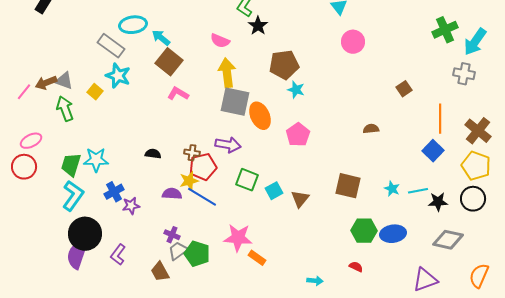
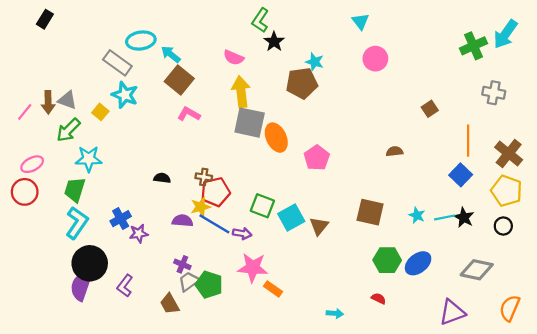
cyan arrow: (475, 42) -> (505, 34), moved
brown arrow: (46, 83) -> (48, 102), turned -70
cyan star: (296, 90) -> (315, 62), moved
green arrow: (65, 109) -> (68, 130), turned -115
purple arrow: (228, 145) -> (242, 233), moved, size x0.7
cyan star: (96, 160) -> (89, 159), moved
cyan square: (274, 191) -> (291, 217), size x1.4
black circle: (473, 199) -> (503, 226), size x0.7
black star: (438, 202) -> (464, 217), moved, turned 30
blue ellipse: (393, 234) -> (418, 263), turned -30

